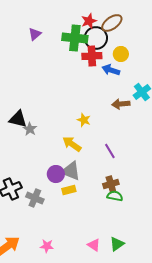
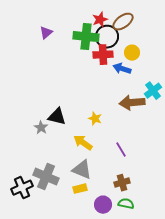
brown arrow: (121, 104) -> (132, 103), size x1.4
black triangle: (18, 119) -> (57, 117), moved
purple circle: (56, 174) -> (103, 205), moved
green semicircle: (115, 196) -> (126, 204), moved
gray cross: (35, 198) -> (46, 177), moved, size x1.4

